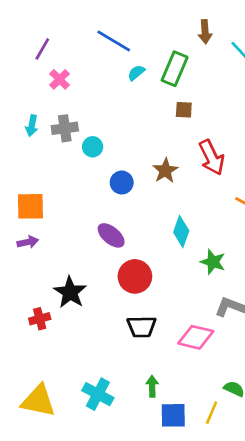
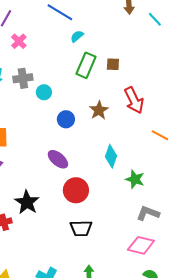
green rectangle: (175, 69) -> (86, 65), moved
pink diamond: (196, 337) -> (141, 245), moved

